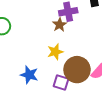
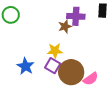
purple square: (61, 83) -> (53, 66), moved

